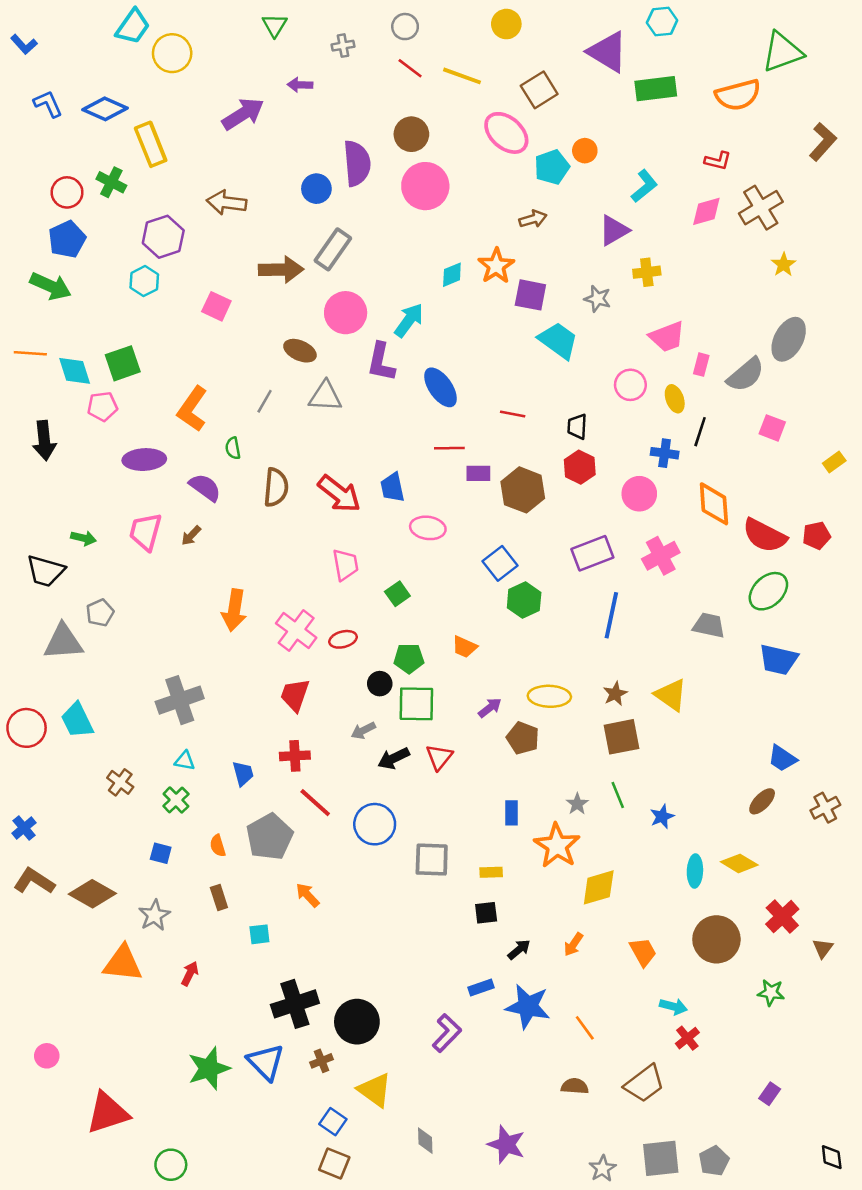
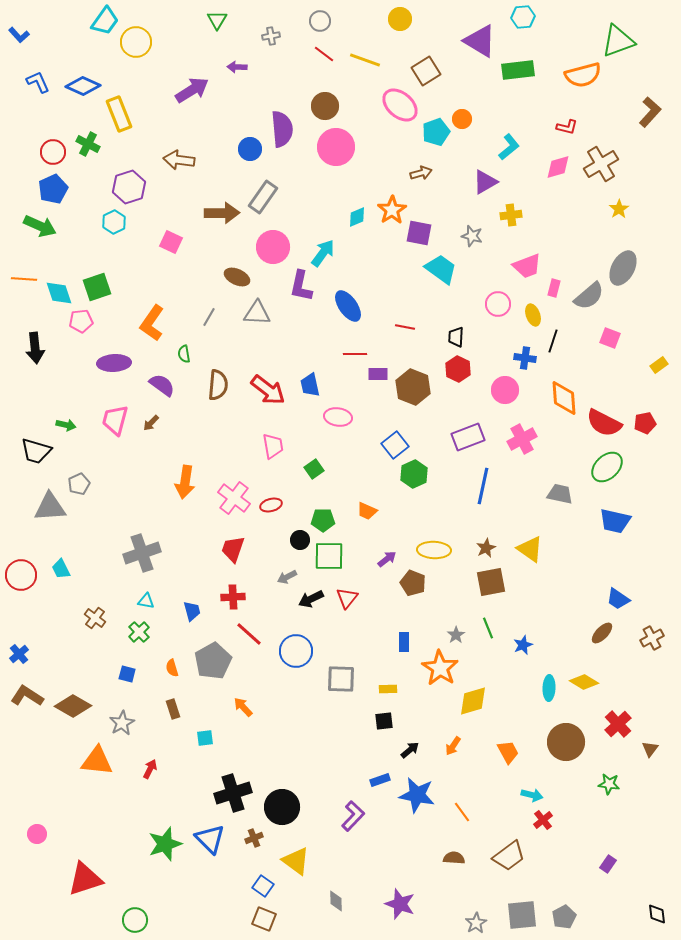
cyan trapezoid: (77, 720) -> (61, 569), size x0.7

